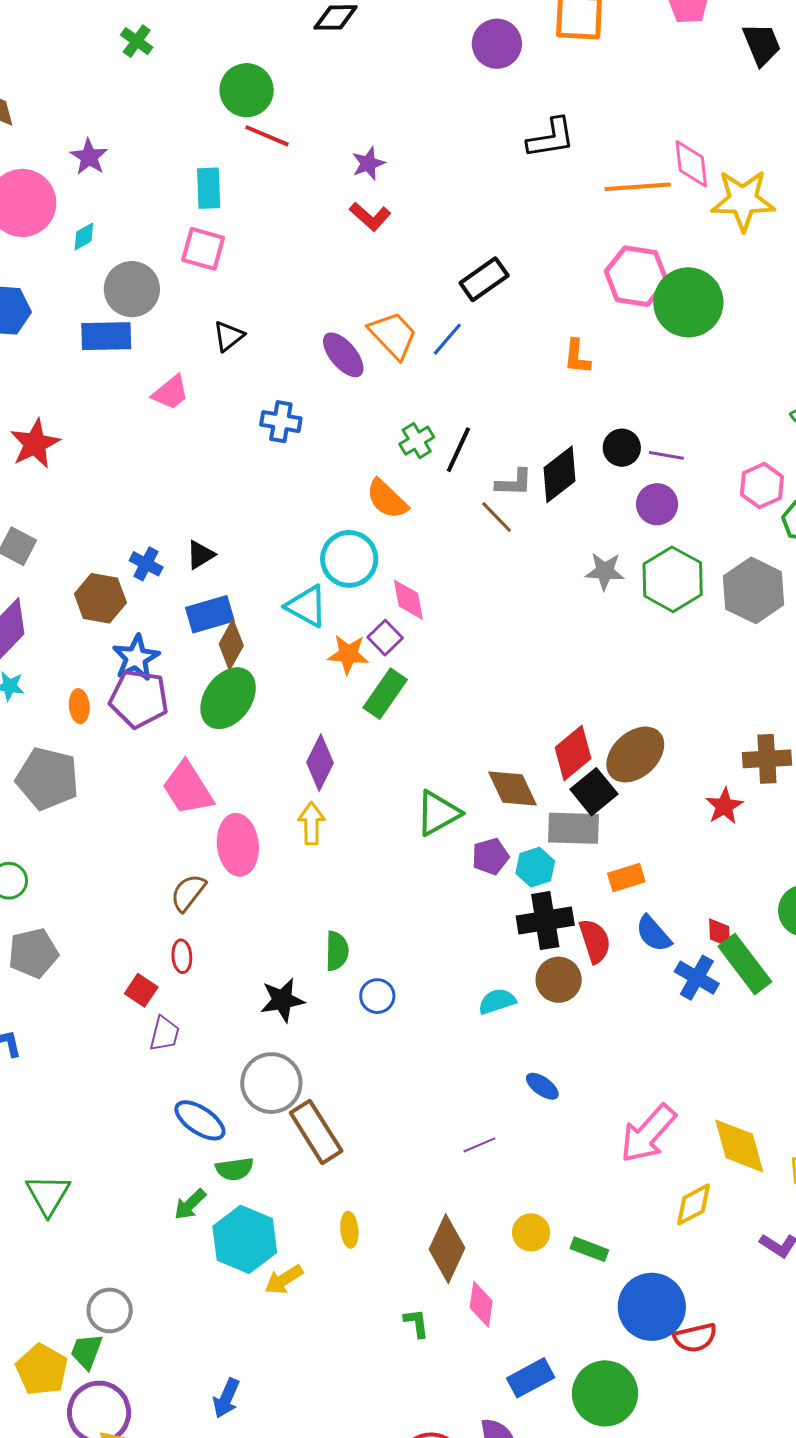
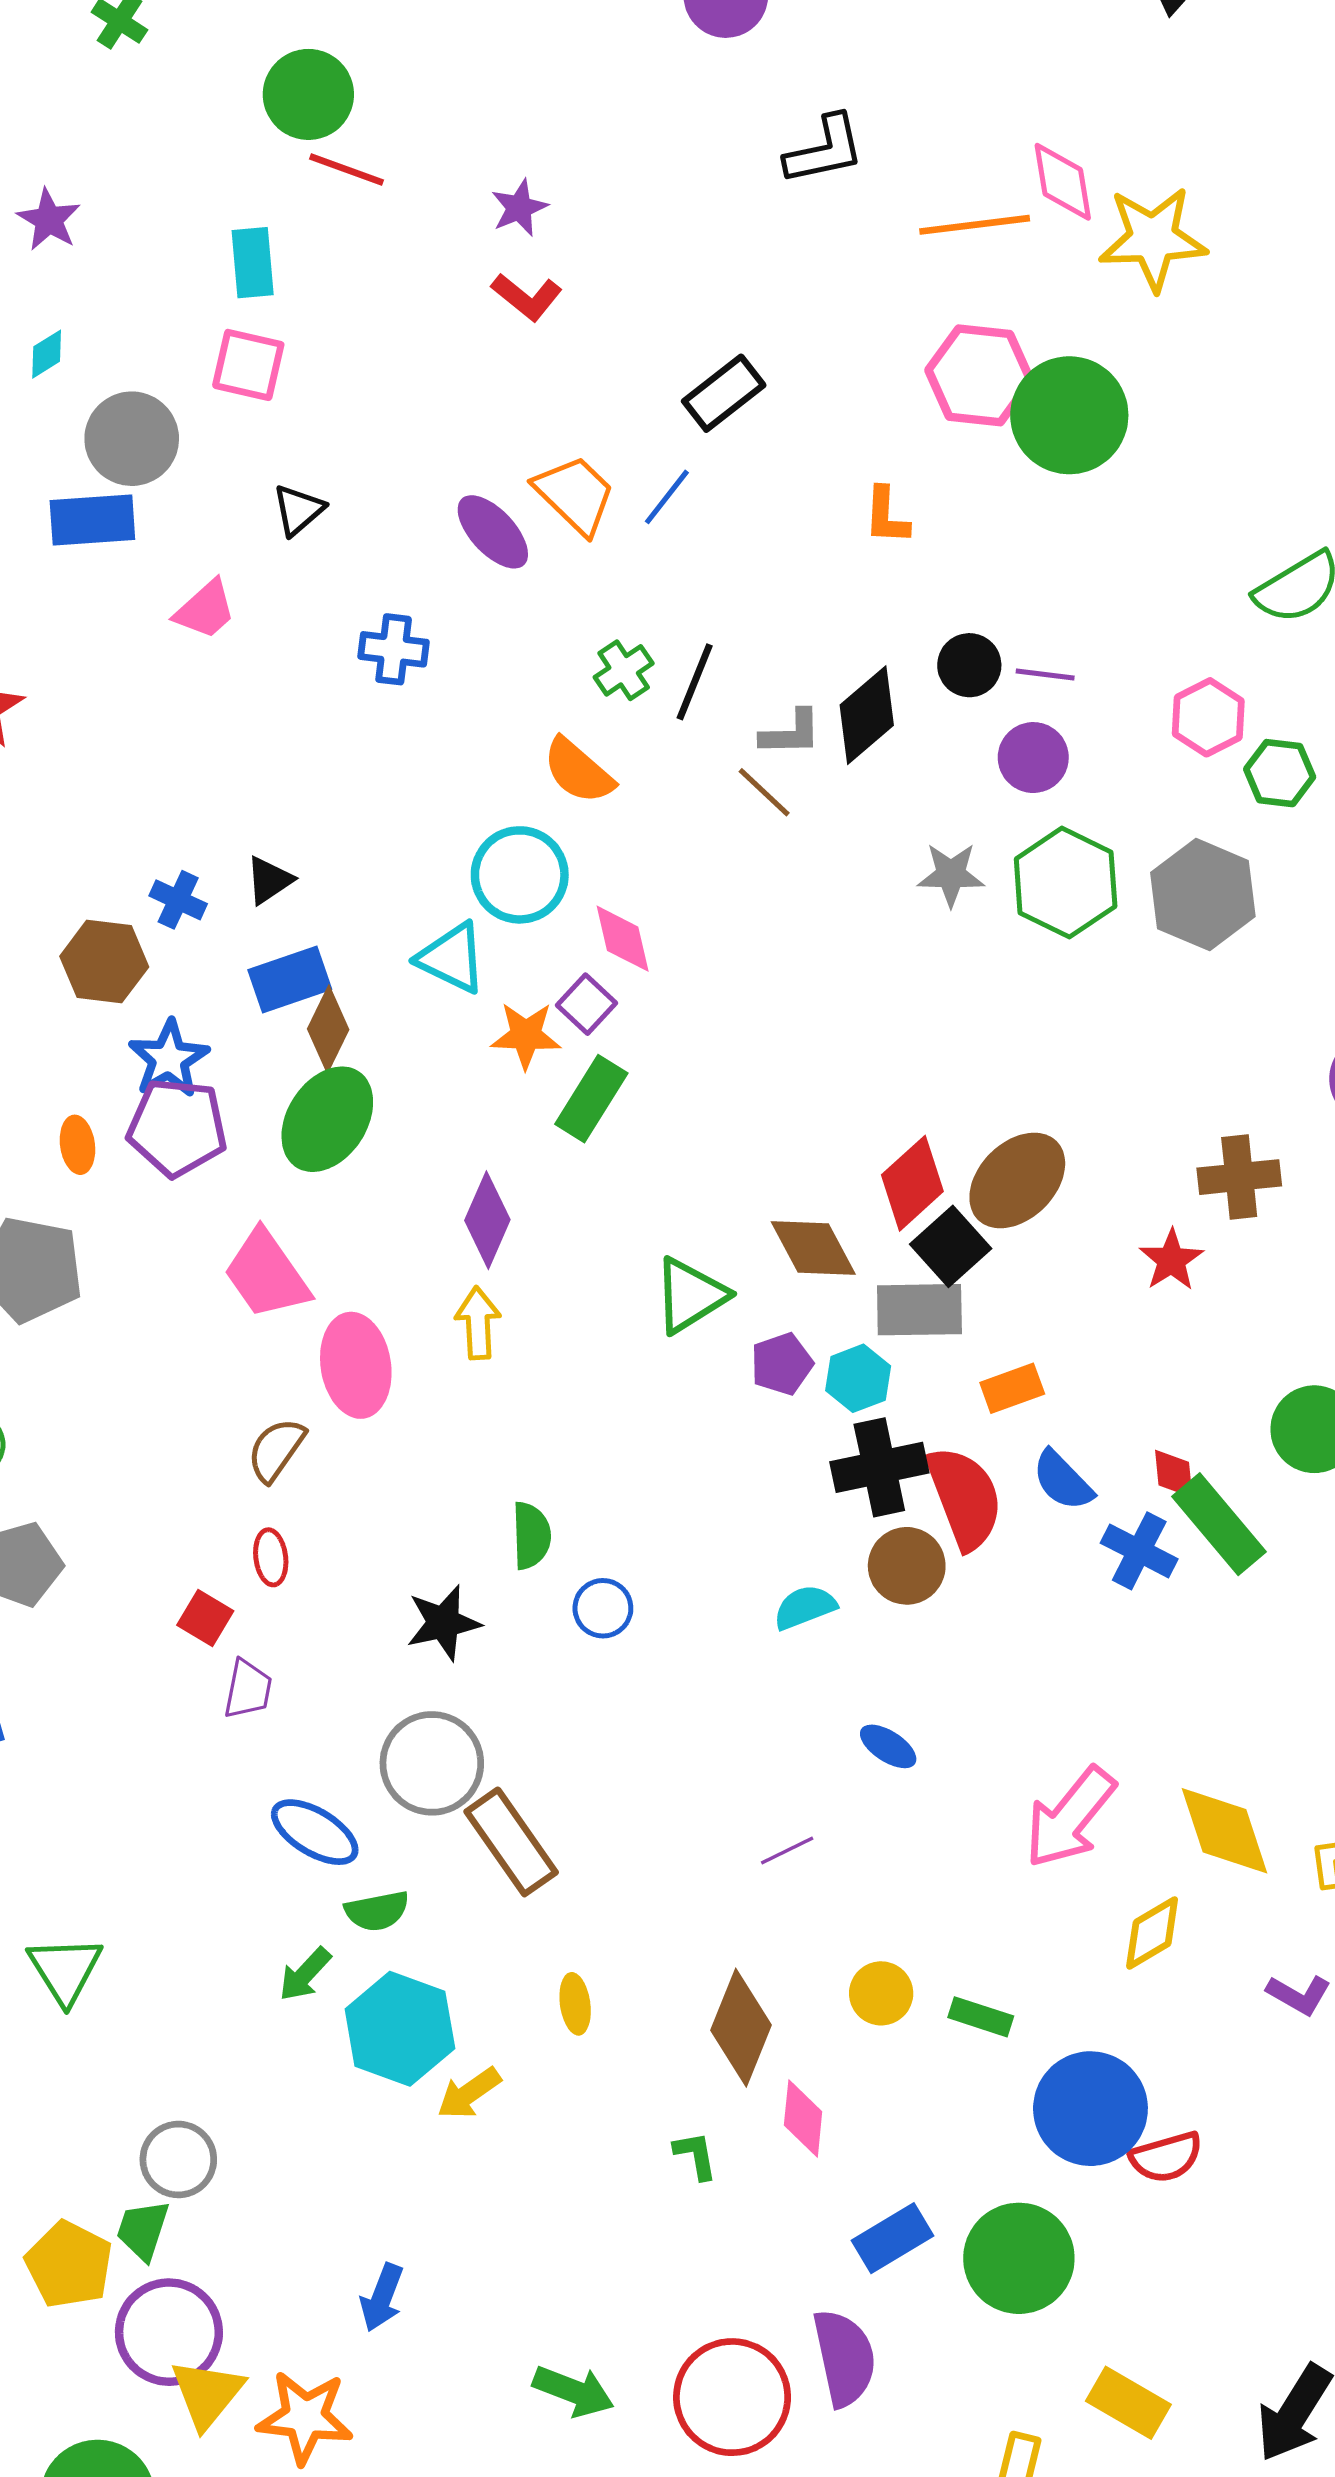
red semicircle: (595, 941) -> (965, 1498), size x1.4

